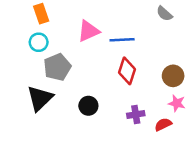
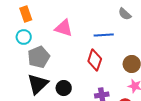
pink triangle: (88, 31) -> (64, 28), turned 42
blue line: (122, 40) -> (104, 35), moved
black triangle: (40, 98) -> (38, 84), moved

